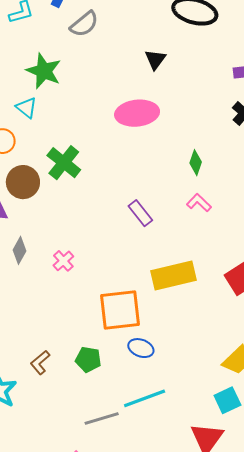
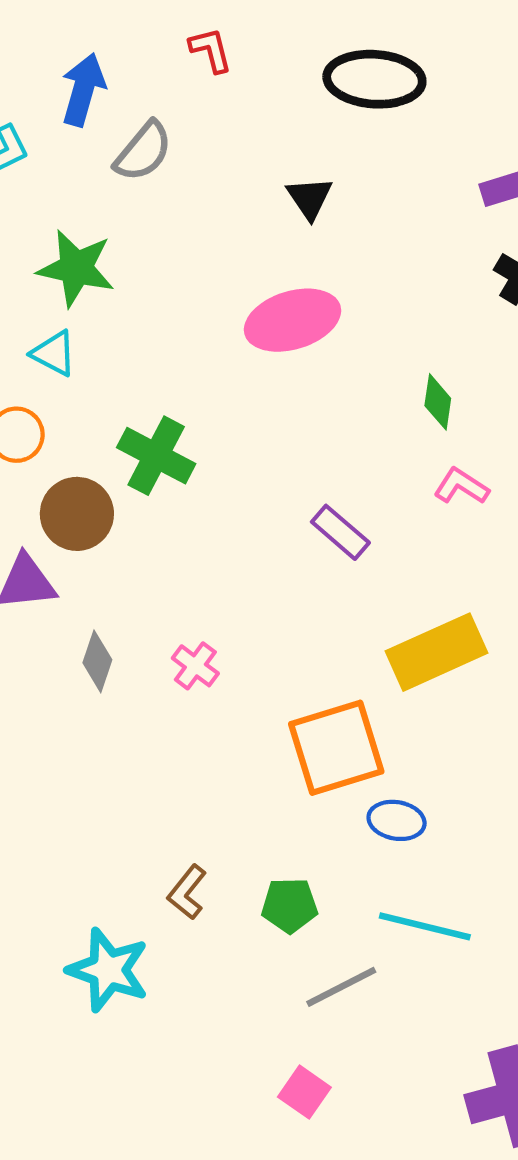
green pentagon: (88, 359) -> (290, 905), moved
cyan line: (145, 398) -> (425, 926), turned 45

